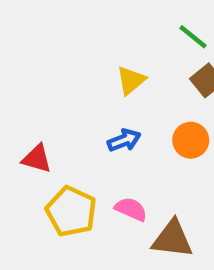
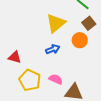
yellow triangle: (131, 80) -> (56, 23), size x1.5
orange circle: (191, 140) -> (80, 40), moved

